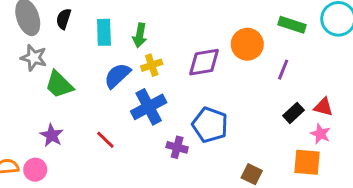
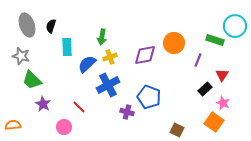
green rectangle: (292, 25) -> (215, 40), moved
cyan rectangle: (104, 32) -> (67, 47), moved
gray star: (34, 58) -> (21, 56), moved
green trapezoid: (59, 85) -> (32, 80), moved
red triangle: (323, 107) -> (222, 75), moved, turned 48
orange square: (307, 162) -> (214, 122), turned 30
pink circle: (35, 170) -> (64, 127), moved

